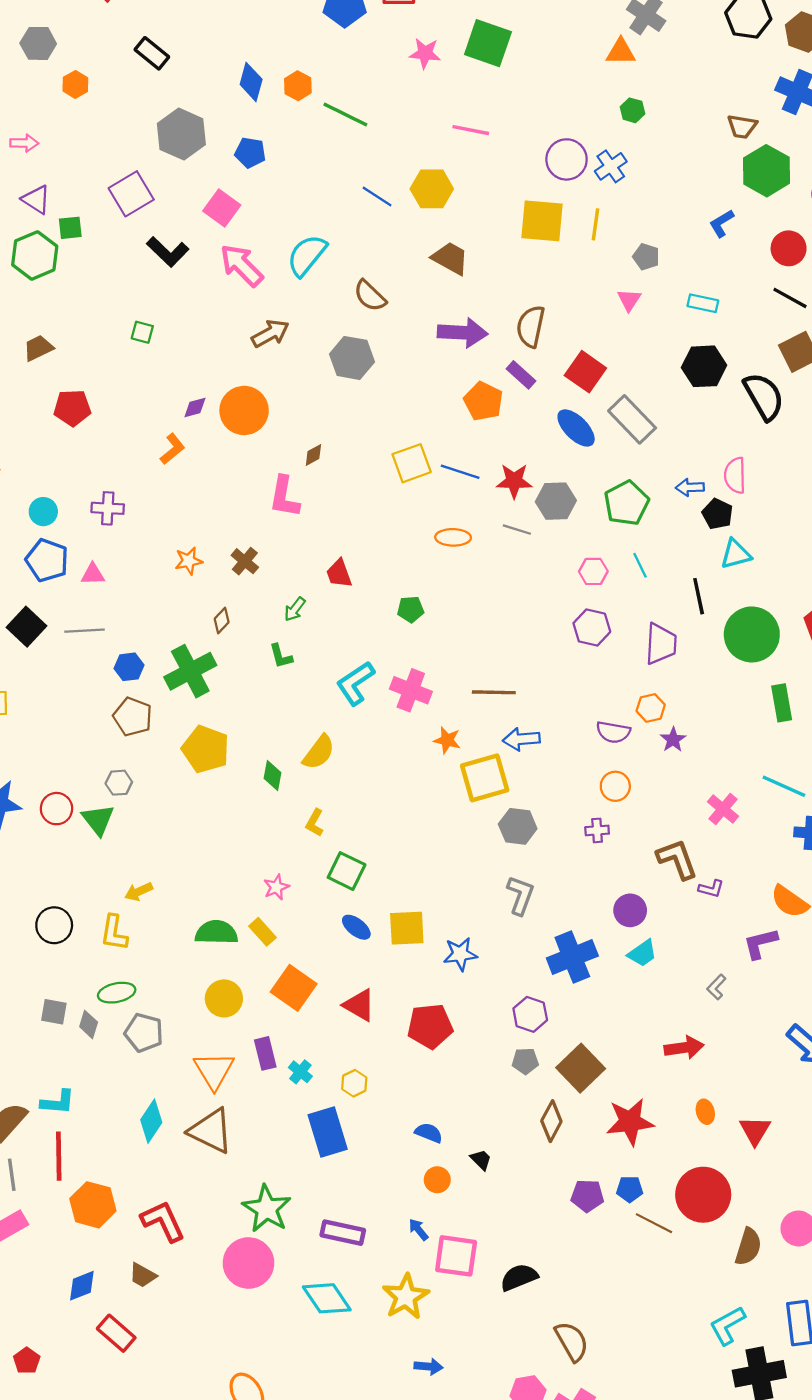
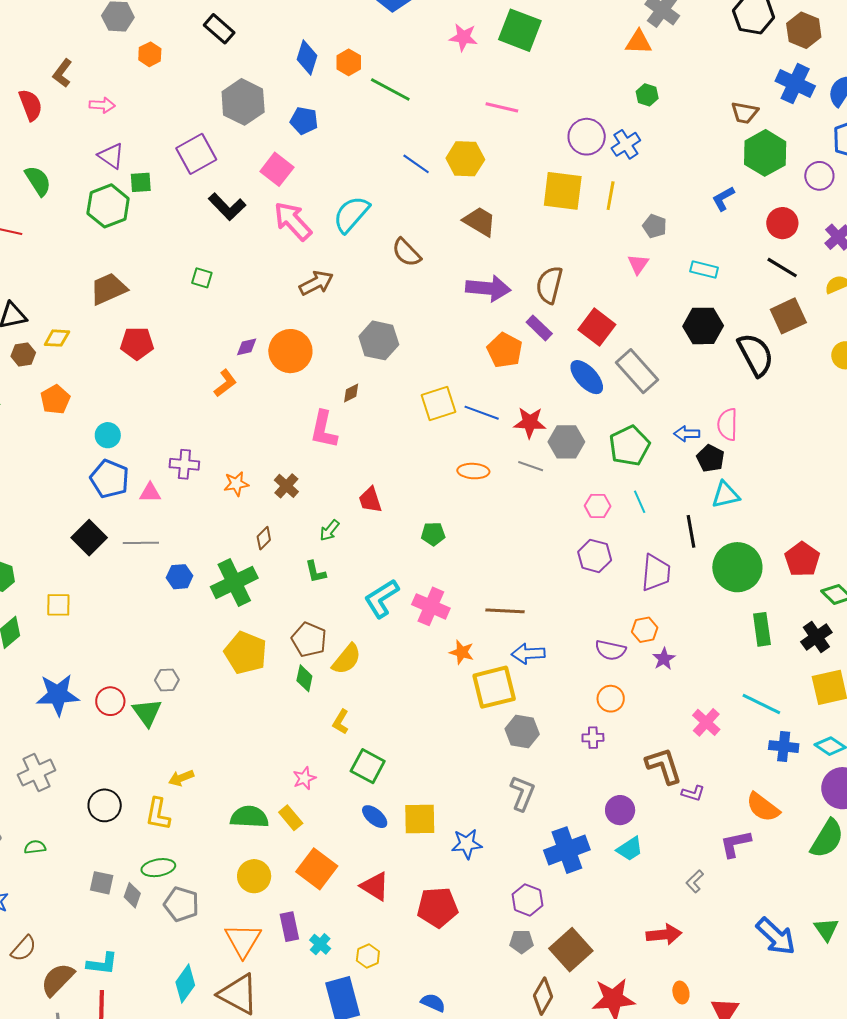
brown trapezoid: (38, 348) -> (108, 289), size x1.4
gray hexagon: (352, 358) -> (379, 340), moved
purple cross: (108, 508) -> (184, 464), moved
brown pentagon: (133, 717) -> (309, 640), moved

